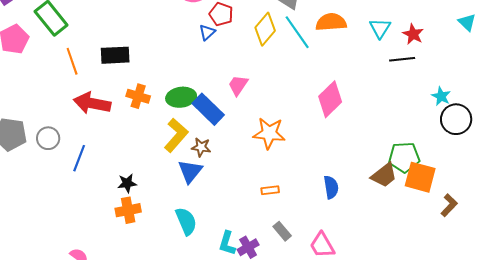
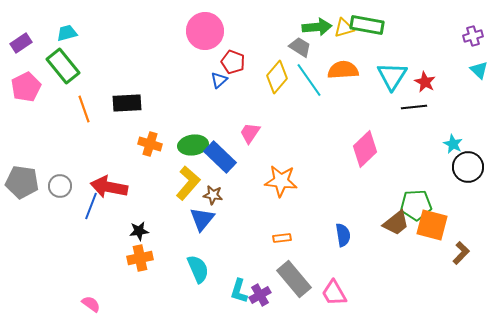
cyan triangle: (380, 28) -> (392, 76), size x1.4
pink diamond: (330, 99) -> (365, 149), moved
red arrow: (92, 103) -> (109, 187), moved
gray rectangle: (282, 231) -> (294, 279), size x1.8

